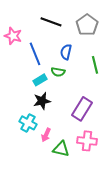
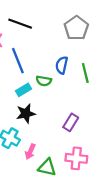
black line: (51, 22) -> (20, 24), moved
blue semicircle: (66, 52) -> (62, 65), moved
purple rectangle: (82, 109) -> (71, 122), size x0.7

